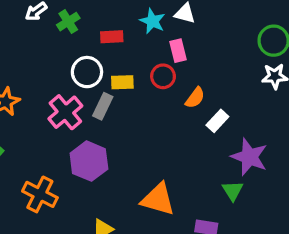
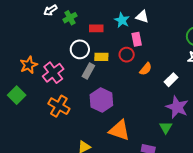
pink cross: (65, 112) -> (53, 73), moved
white rectangle: (217, 121) -> (171, 80), moved
purple hexagon: (89, 161) -> (101, 100), moved
orange cross: (40, 194) -> (59, 106), moved

